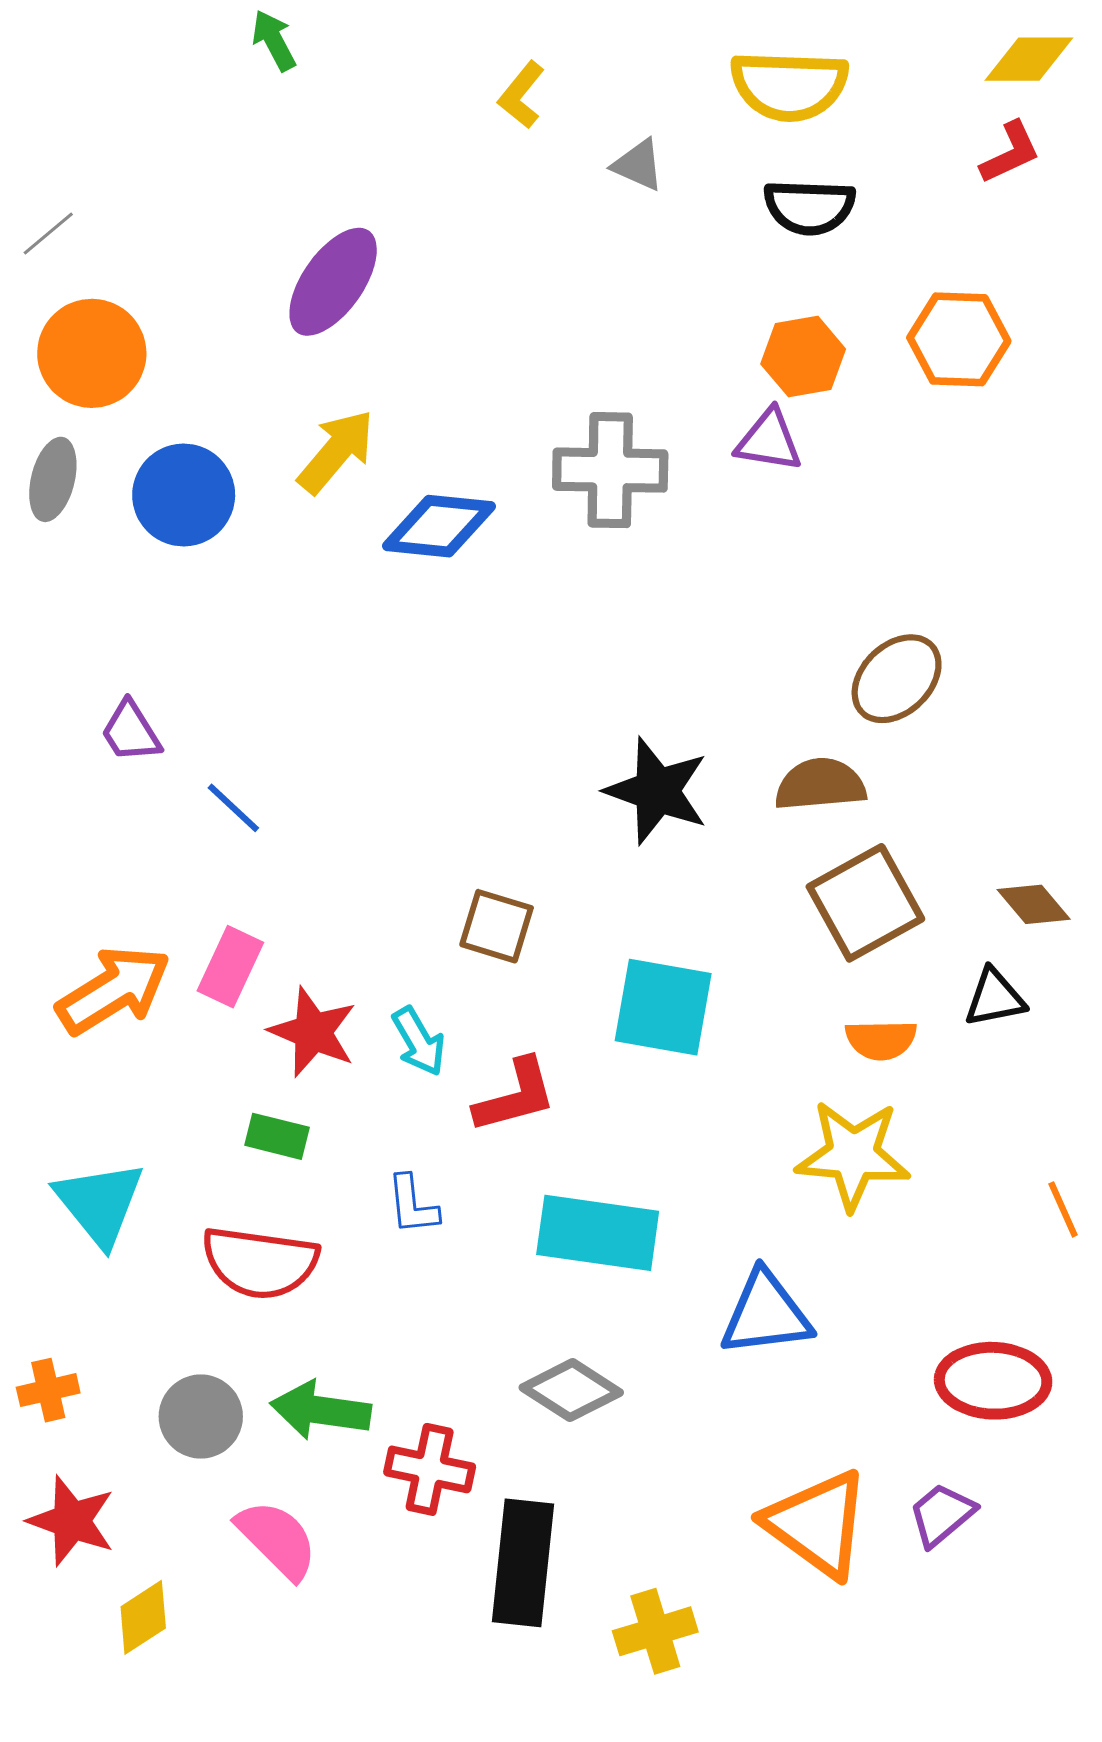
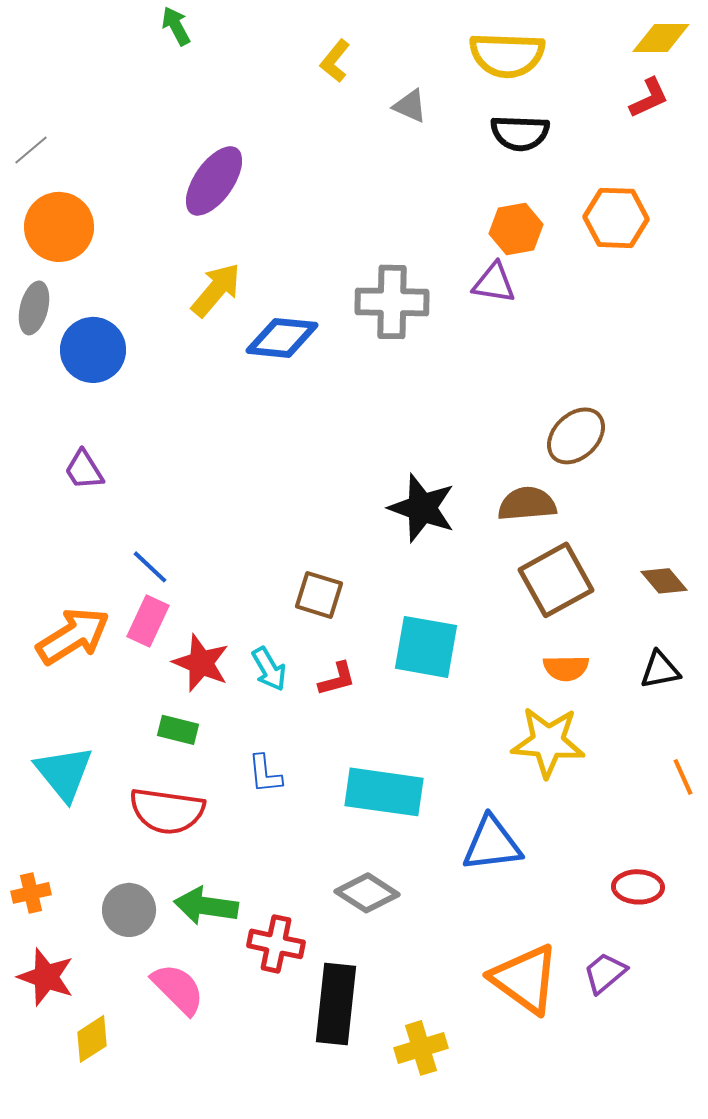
blue circle: (184, 495) -> (93, 350), moved
blue line: (233, 808) -> (150, 567), moved
black triangle: (995, 998) -> (660, 670), moved
red L-shape: (515, 1096) -> (337, 679), moved, size x0.7
red ellipse: (993, 1381) -> (638, 887), size x0.7

